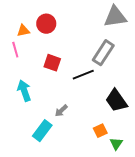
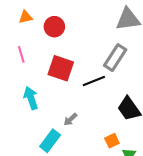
orange triangle: (23, 31) -> (26, 17), moved
red square: (52, 63) -> (61, 68), size x1.4

